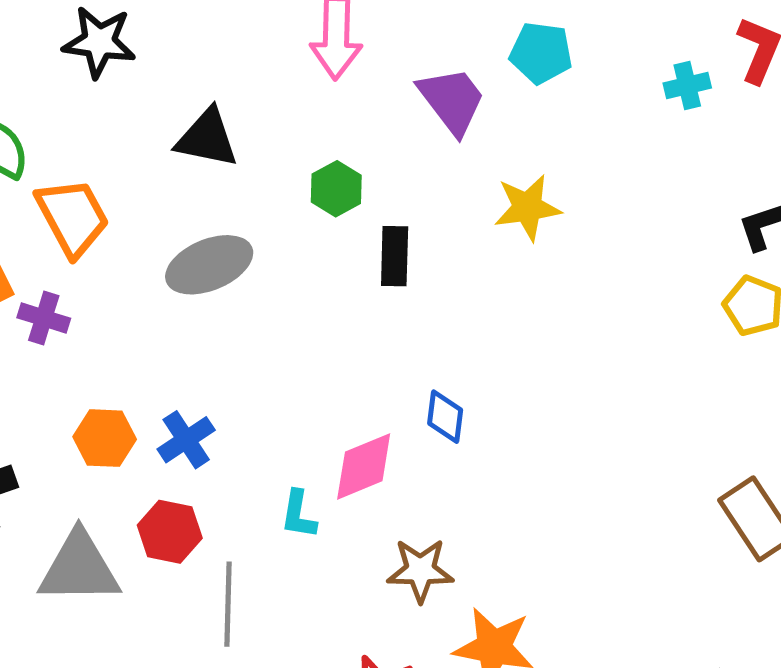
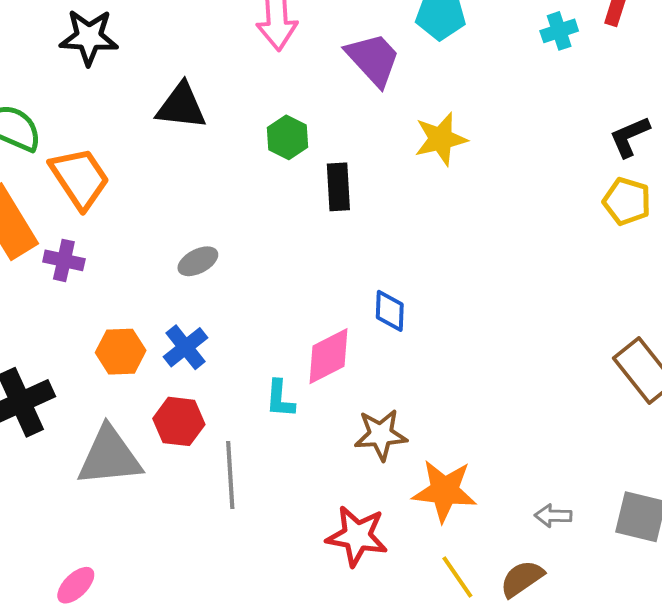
gray ellipse: (209, 265) -> (198, 261), moved, size x0.6

